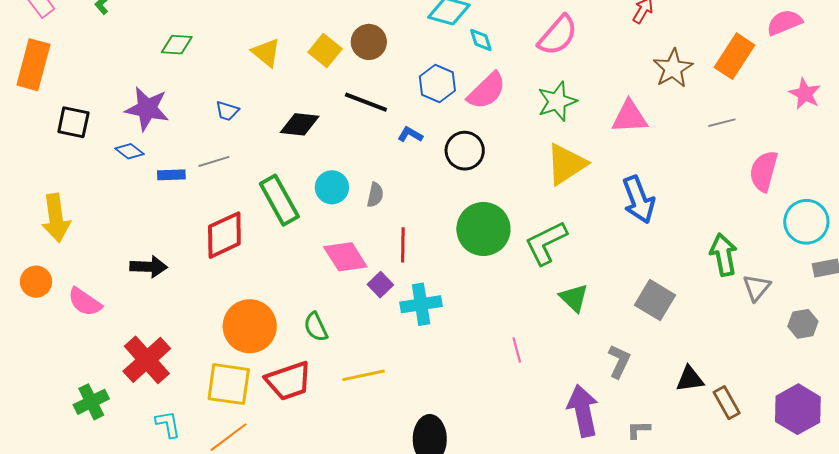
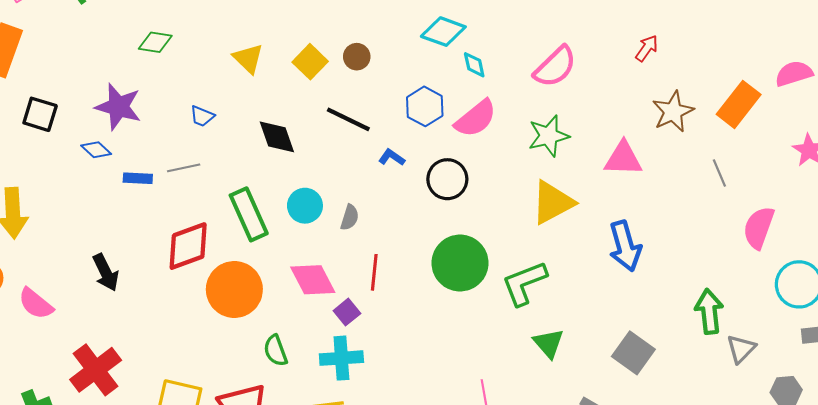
brown circle: (369, 42) -> (357, 57), size x0.7
gray line: (722, 123) -> (719, 173), turned 76
black diamond: (300, 124) -> (277, 137), turned 60
black arrow: (149, 267) -> (106, 272), turned 57
cyan cross: (421, 304) -> (341, 358), moved
orange circle: (250, 326) -> (234, 289), moved

